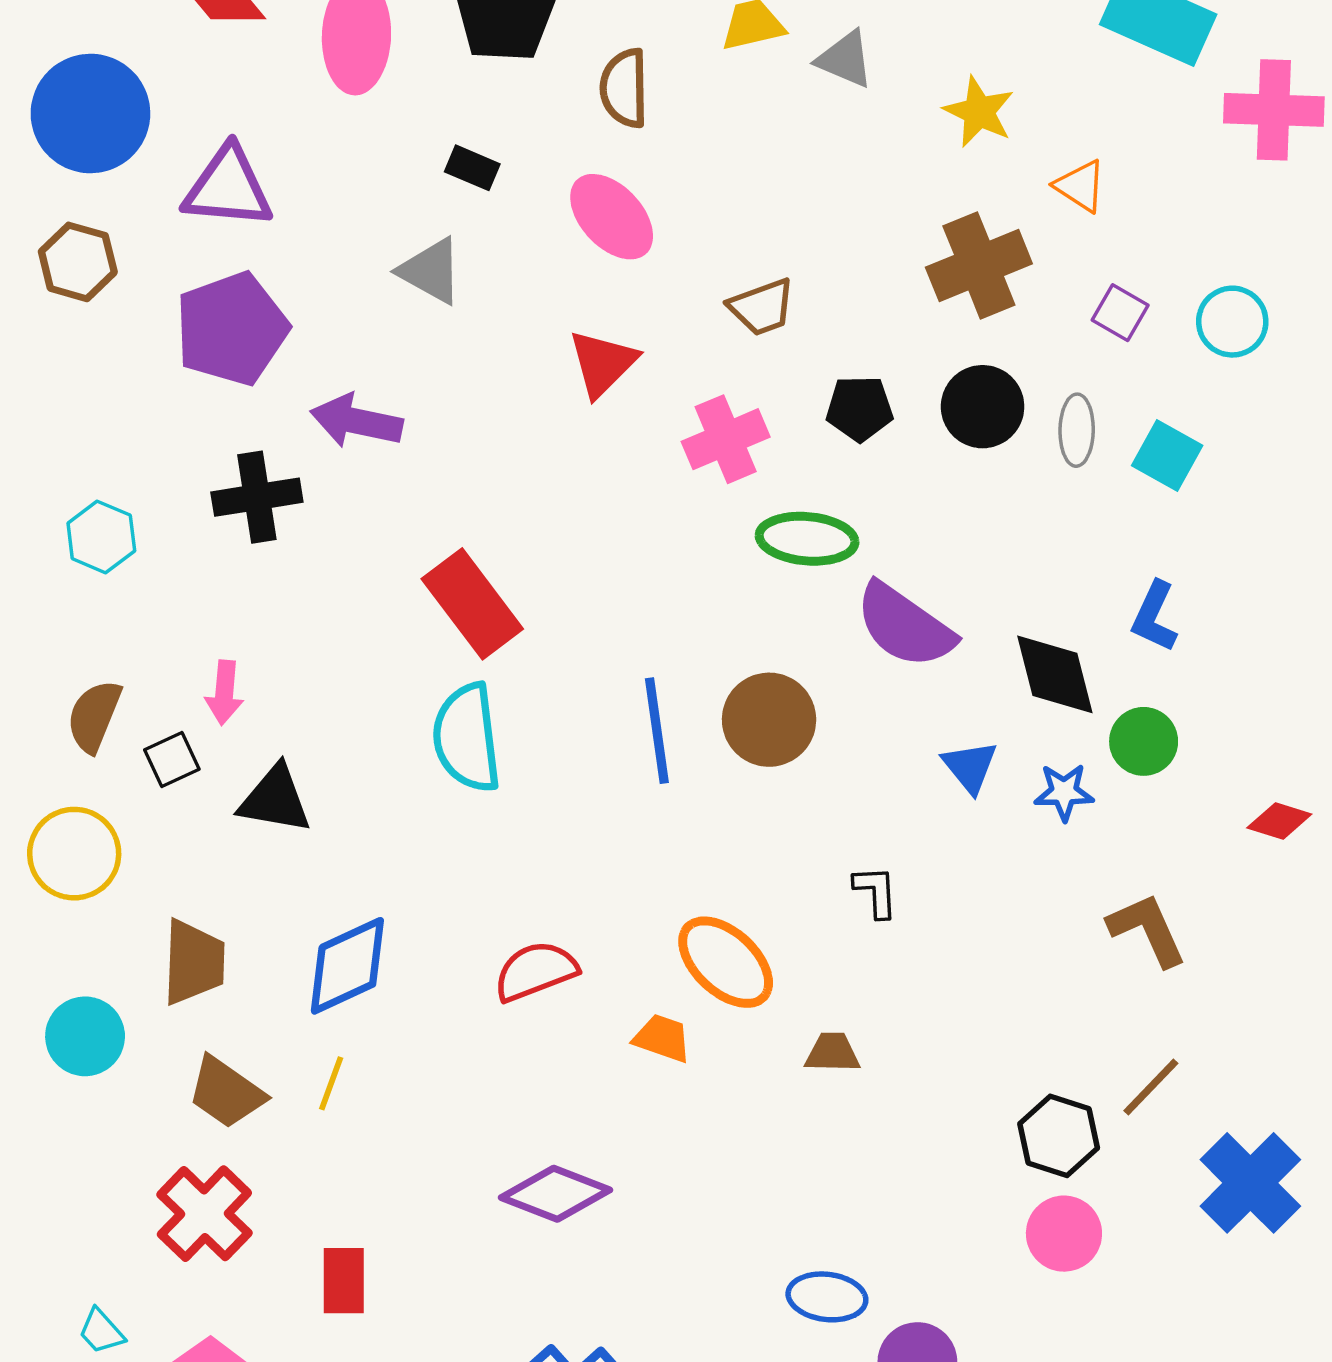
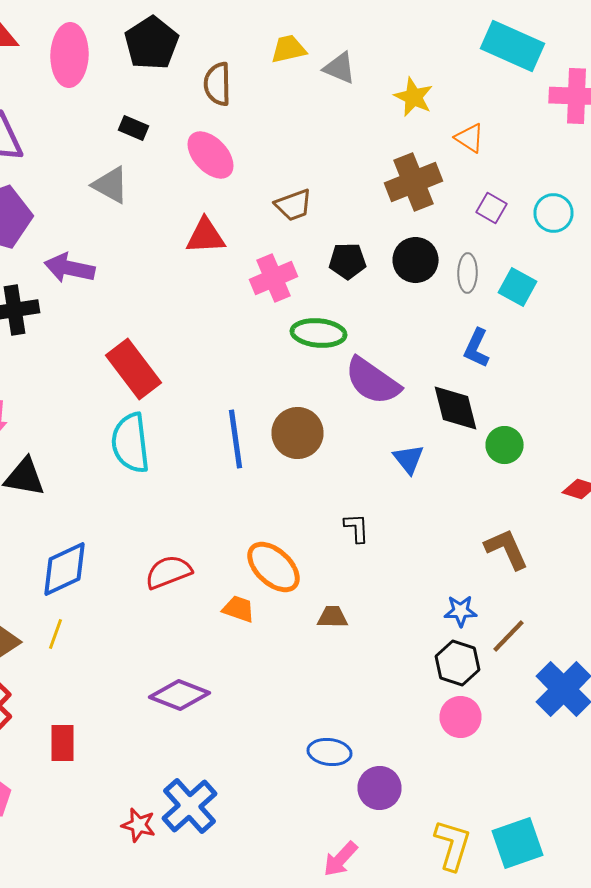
red triangle: (603, 363) -> (206, 236), turned 42
blue L-shape: (1154, 617) -> (476, 348), moved
blue star: (1064, 792) -> (460, 611), moved

